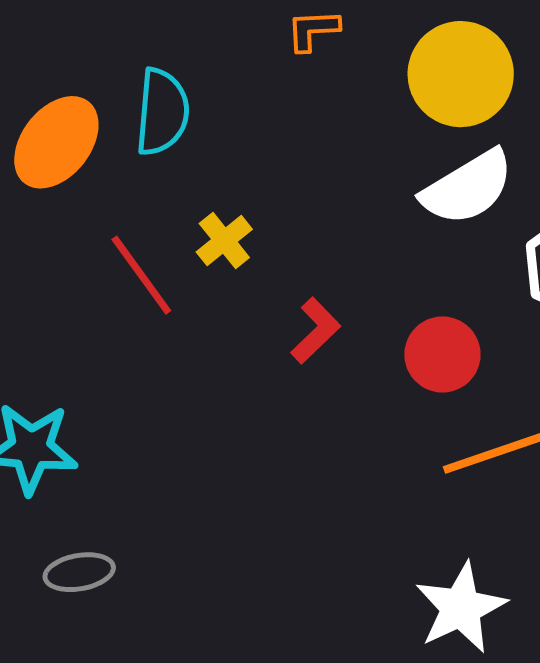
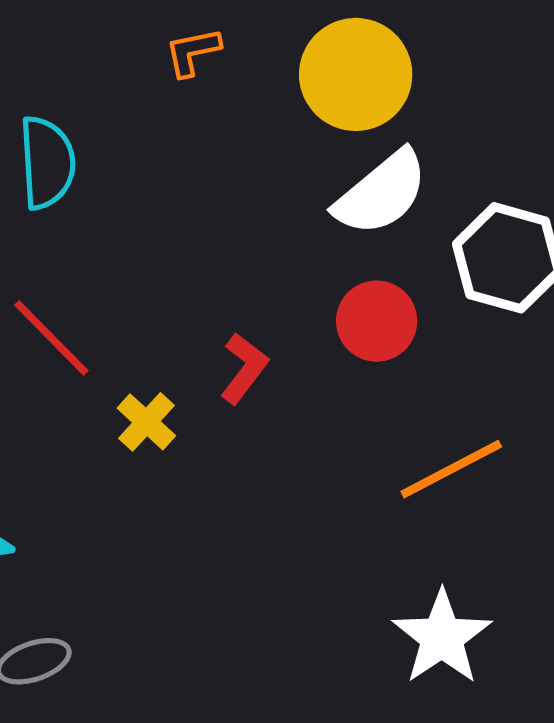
yellow cross: (224, 241) -> (146, 422), moved
red circle: (442, 354) -> (377, 321), moved

